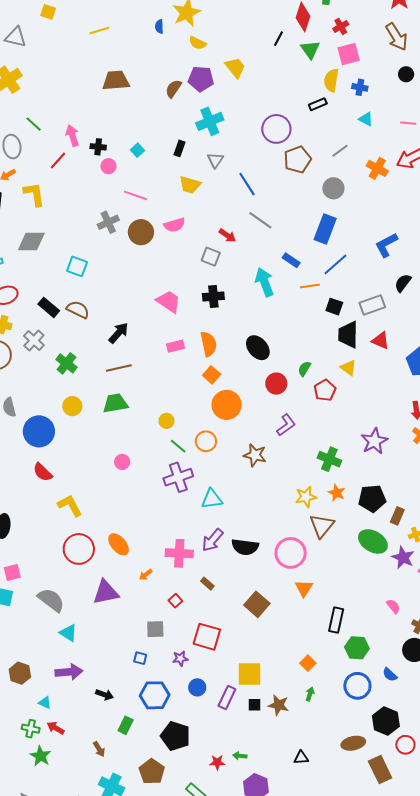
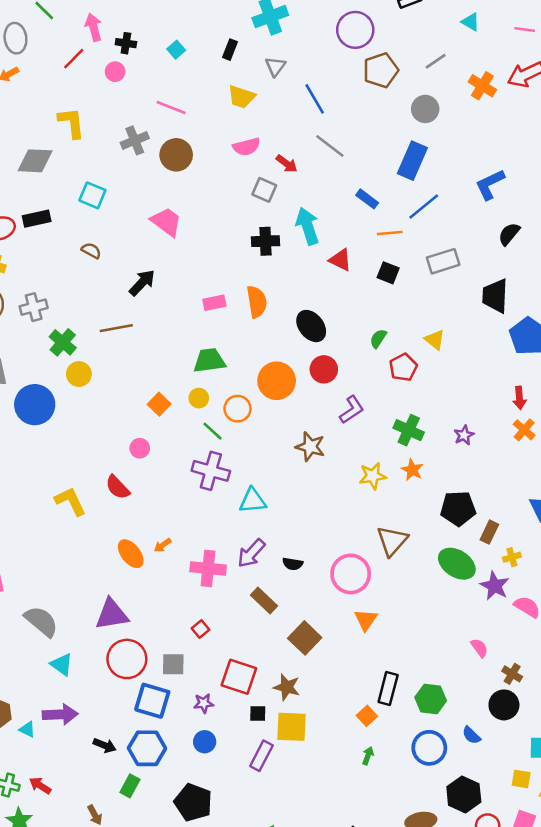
pink circle: (108, 166) -> (115, 72), moved
yellow L-shape: (34, 194) -> (71, 123), moved
pink semicircle: (175, 225) -> (247, 147), moved
cyan arrow: (265, 282) -> (307, 226), moved
pink trapezoid: (169, 301) -> (166, 222), moved
gray rectangle: (372, 305) -> (443, 261), moved
black rectangle: (49, 307) -> (37, 219), moved, turned -55
black square: (334, 307) -> (388, 273), moved
brown semicircle: (78, 310) -> (91, 251), size x0.7
black trapezoid: (348, 335) -> (495, 296), moved
gray cross: (34, 341) -> (34, 307), moved, turned 30
red triangle: (381, 341) -> (340, 260), moved
black ellipse: (258, 348) -> (311, 326), moved
green cross: (66, 363) -> (63, 342), moved
brown line: (119, 368) -> (116, 328), moved
orange square: (212, 375) -> (159, 404), moved
red circle: (276, 384) -> (324, 369), moved
green trapezoid: (115, 403) -> (209, 361), moved
orange circle: (206, 441) -> (238, 409), moved
purple star: (374, 441) -> (464, 435), size x0.6
green cross: (329, 459) -> (409, 430), moved
red semicircle: (43, 472) -> (118, 487), moved
purple cross: (178, 477) -> (211, 471), turned 32
orange star: (337, 493) -> (412, 470), moved
yellow star: (306, 497) -> (373, 476), moved
black semicircle: (245, 547) -> (293, 564), size x0.6
red circle: (79, 549) -> (127, 659), moved
orange arrow: (146, 575) -> (163, 545), moved
brown rectangle: (207, 584) -> (264, 600), moved, size x1.5
black rectangle: (336, 620) -> (388, 689), moved
blue square: (140, 658) -> (152, 701), size x2.0
blue circle: (197, 687) -> (205, 742), moved
blue hexagon: (155, 695) -> (147, 748), moved
cyan triangle: (45, 703) -> (27, 729), moved
black square: (255, 705) -> (258, 714), moved
brown star: (279, 705) -> (287, 687), moved

